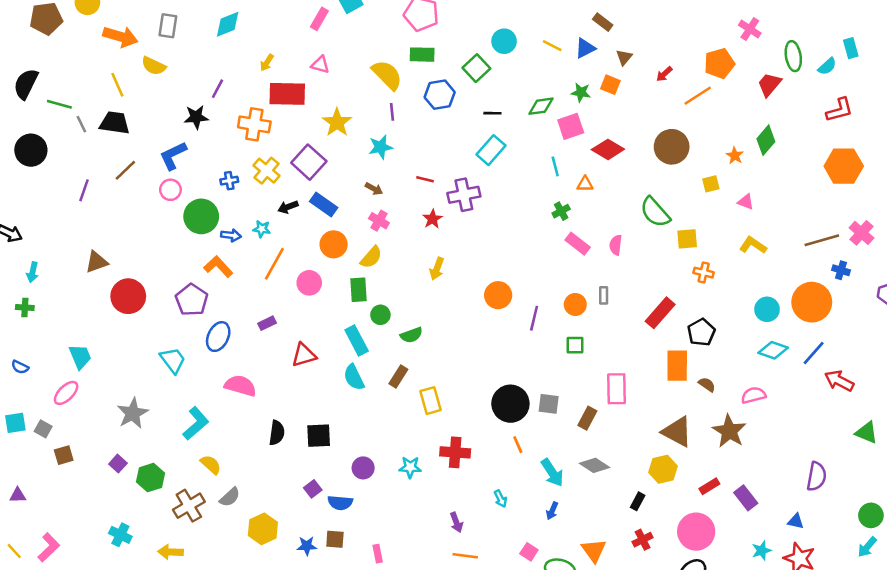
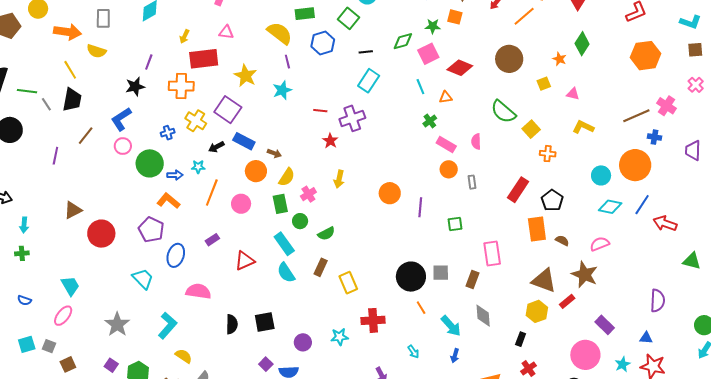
black trapezoid: (115, 123) -> (72, 100), turned 100
brown arrow: (374, 189) -> (274, 153), moved
pink cross: (379, 221) -> (308, 194), moved, turned 35
yellow square: (687, 239) -> (531, 129), turned -30
orange circle: (575, 304) -> (449, 169), moved
gray diamond: (595, 465) -> (483, 316), turned 60
red rectangle: (709, 486) -> (567, 301), moved
pink circle: (696, 532) -> (585, 355), moved

